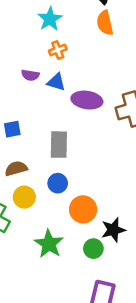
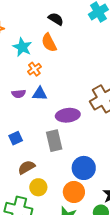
orange semicircle: (105, 23) -> (49, 43), moved
purple ellipse: (87, 100) -> (68, 115), moved
blue circle: (58, 183) -> (84, 168), moved, size x1.5
orange circle: (83, 209) -> (74, 192), moved

